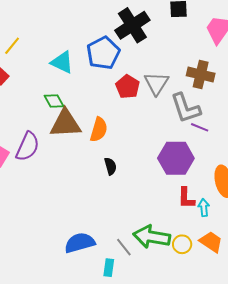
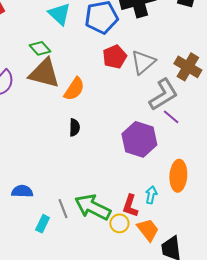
green diamond: (54, 101) -> (40, 48), turned -30
gray L-shape: (186, 108) -> (163, 95), turned -120
red L-shape: (186, 198) -> (130, 206), moved
blue semicircle: (80, 243) -> (22, 191), size x0.7

